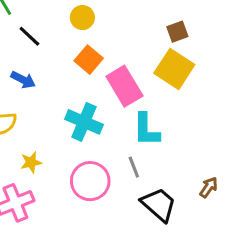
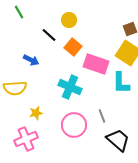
black line: (29, 36) -> (49, 35), moved
pink rectangle: (124, 86) -> (96, 64), turned -40
cyan L-shape: (146, 130) -> (121, 83), moved

